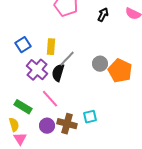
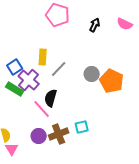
blue square: (23, 45) -> (15, 67), moved
black semicircle: (58, 73) -> (51, 98), moved
green rectangle: (23, 107) -> (15, 89), moved
brown cross: (67, 124) -> (59, 134), turned -36

